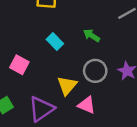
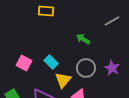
cyan rectangle: (55, 42) -> (51, 62), moved

